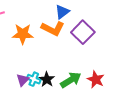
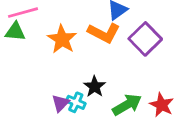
orange star: (23, 34) -> (62, 39), turned 30
black star: (47, 79) -> (95, 87), moved

